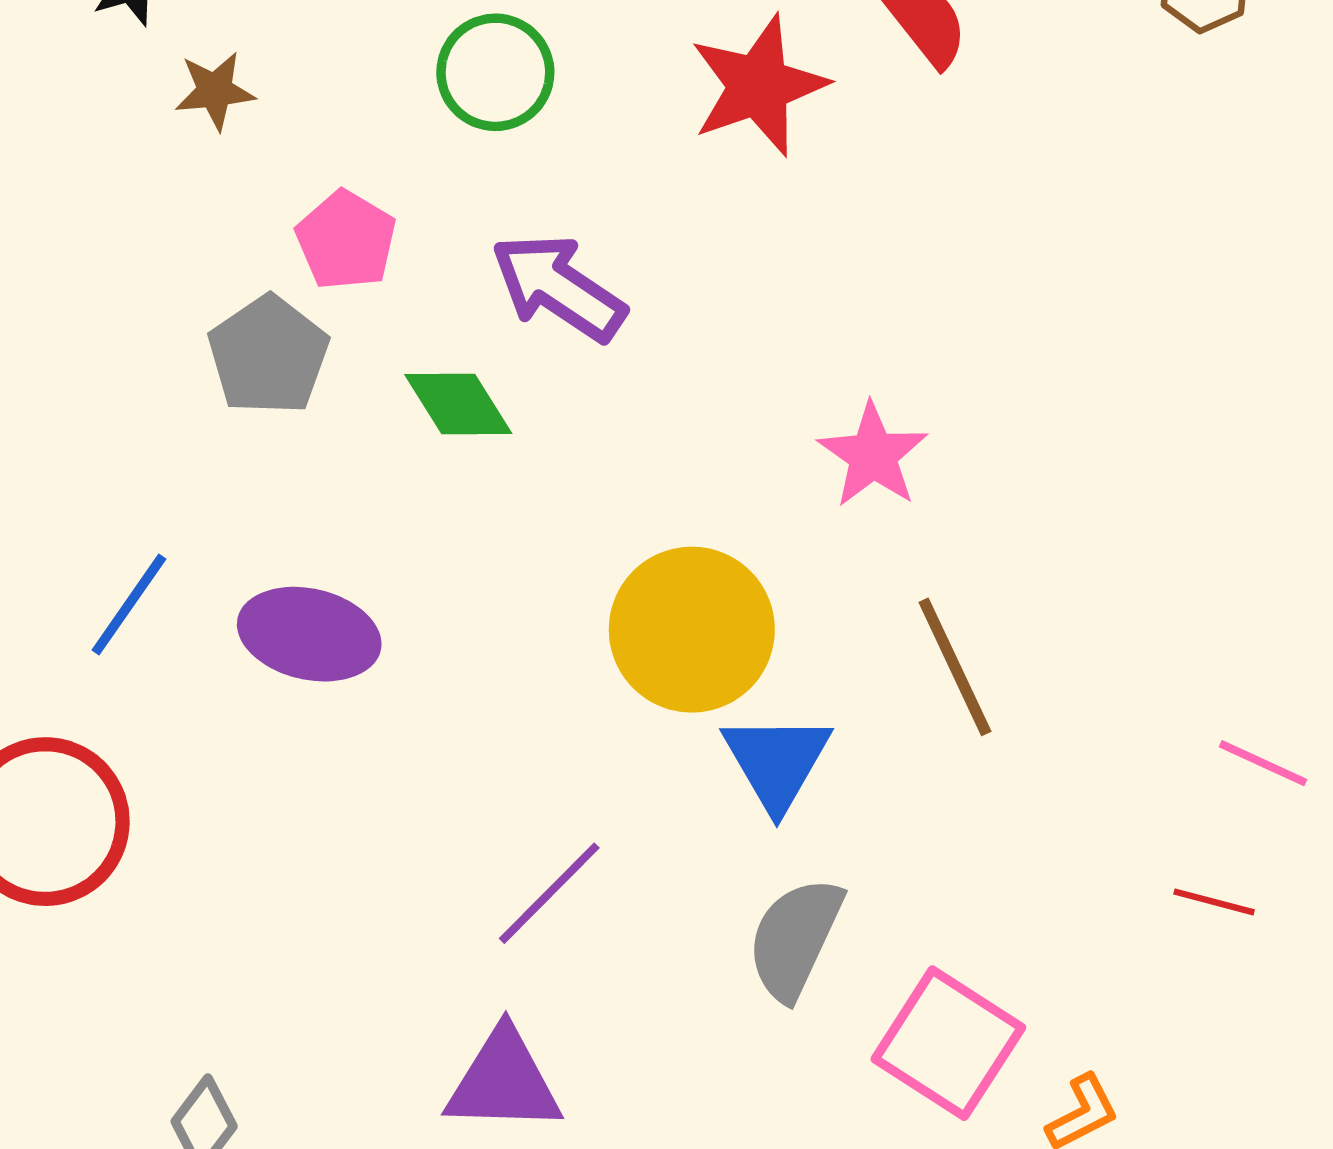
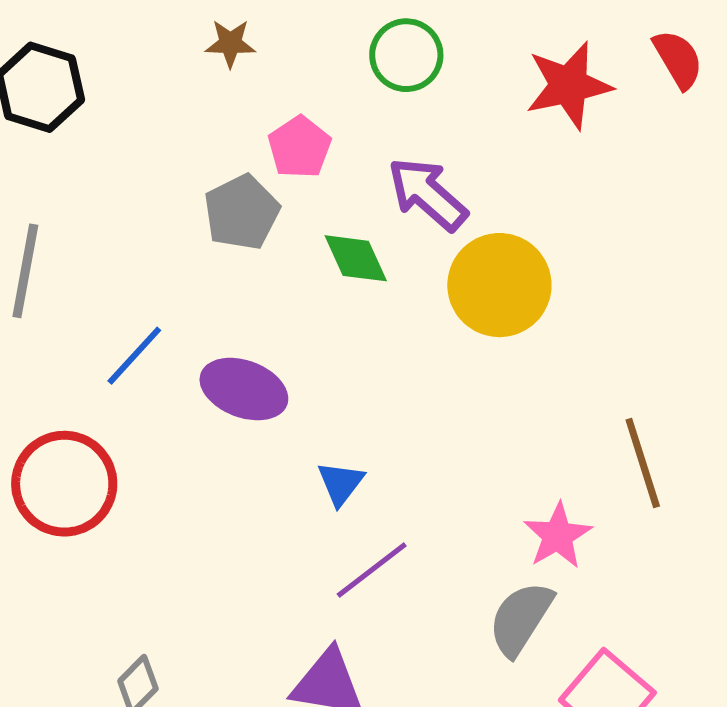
pink star: (873, 455) -> (558, 536), moved
yellow circle: (692, 630) -> (499, 285), moved
blue triangle: (777, 762) -> (341, 483), moved, size x0.7

